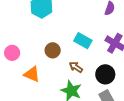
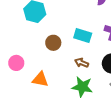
brown circle: (53, 50) -> (53, 43), moved

